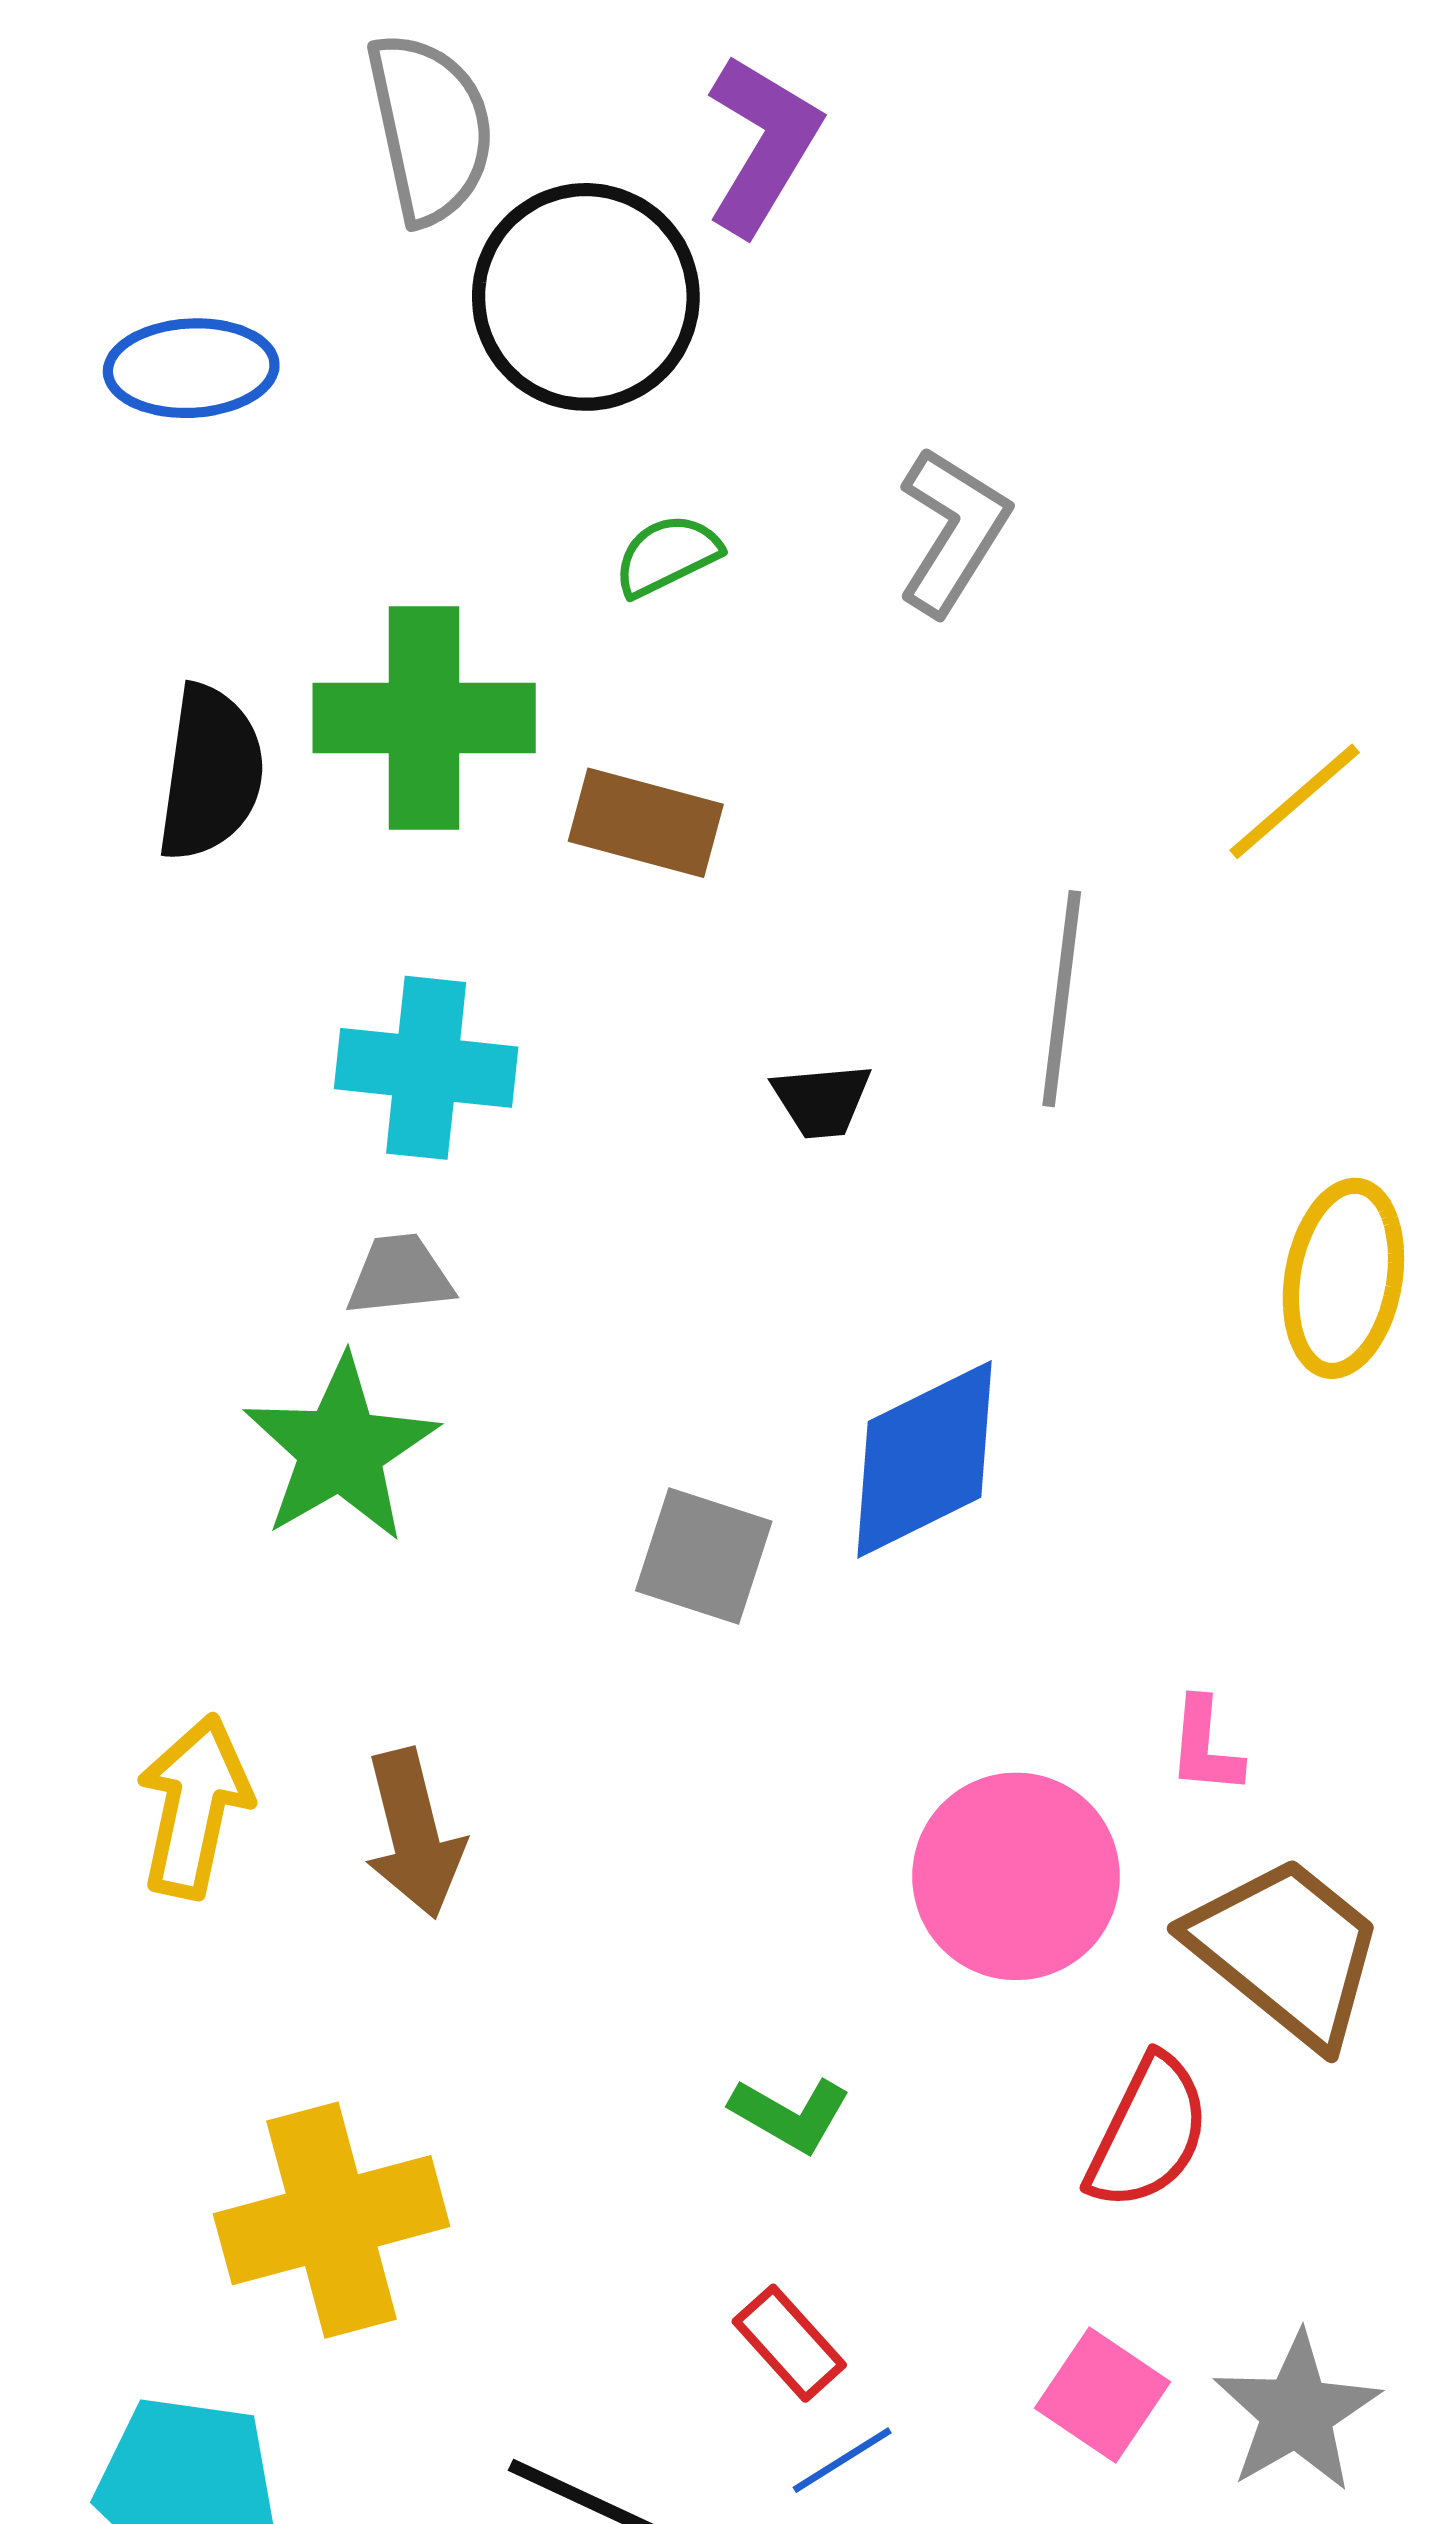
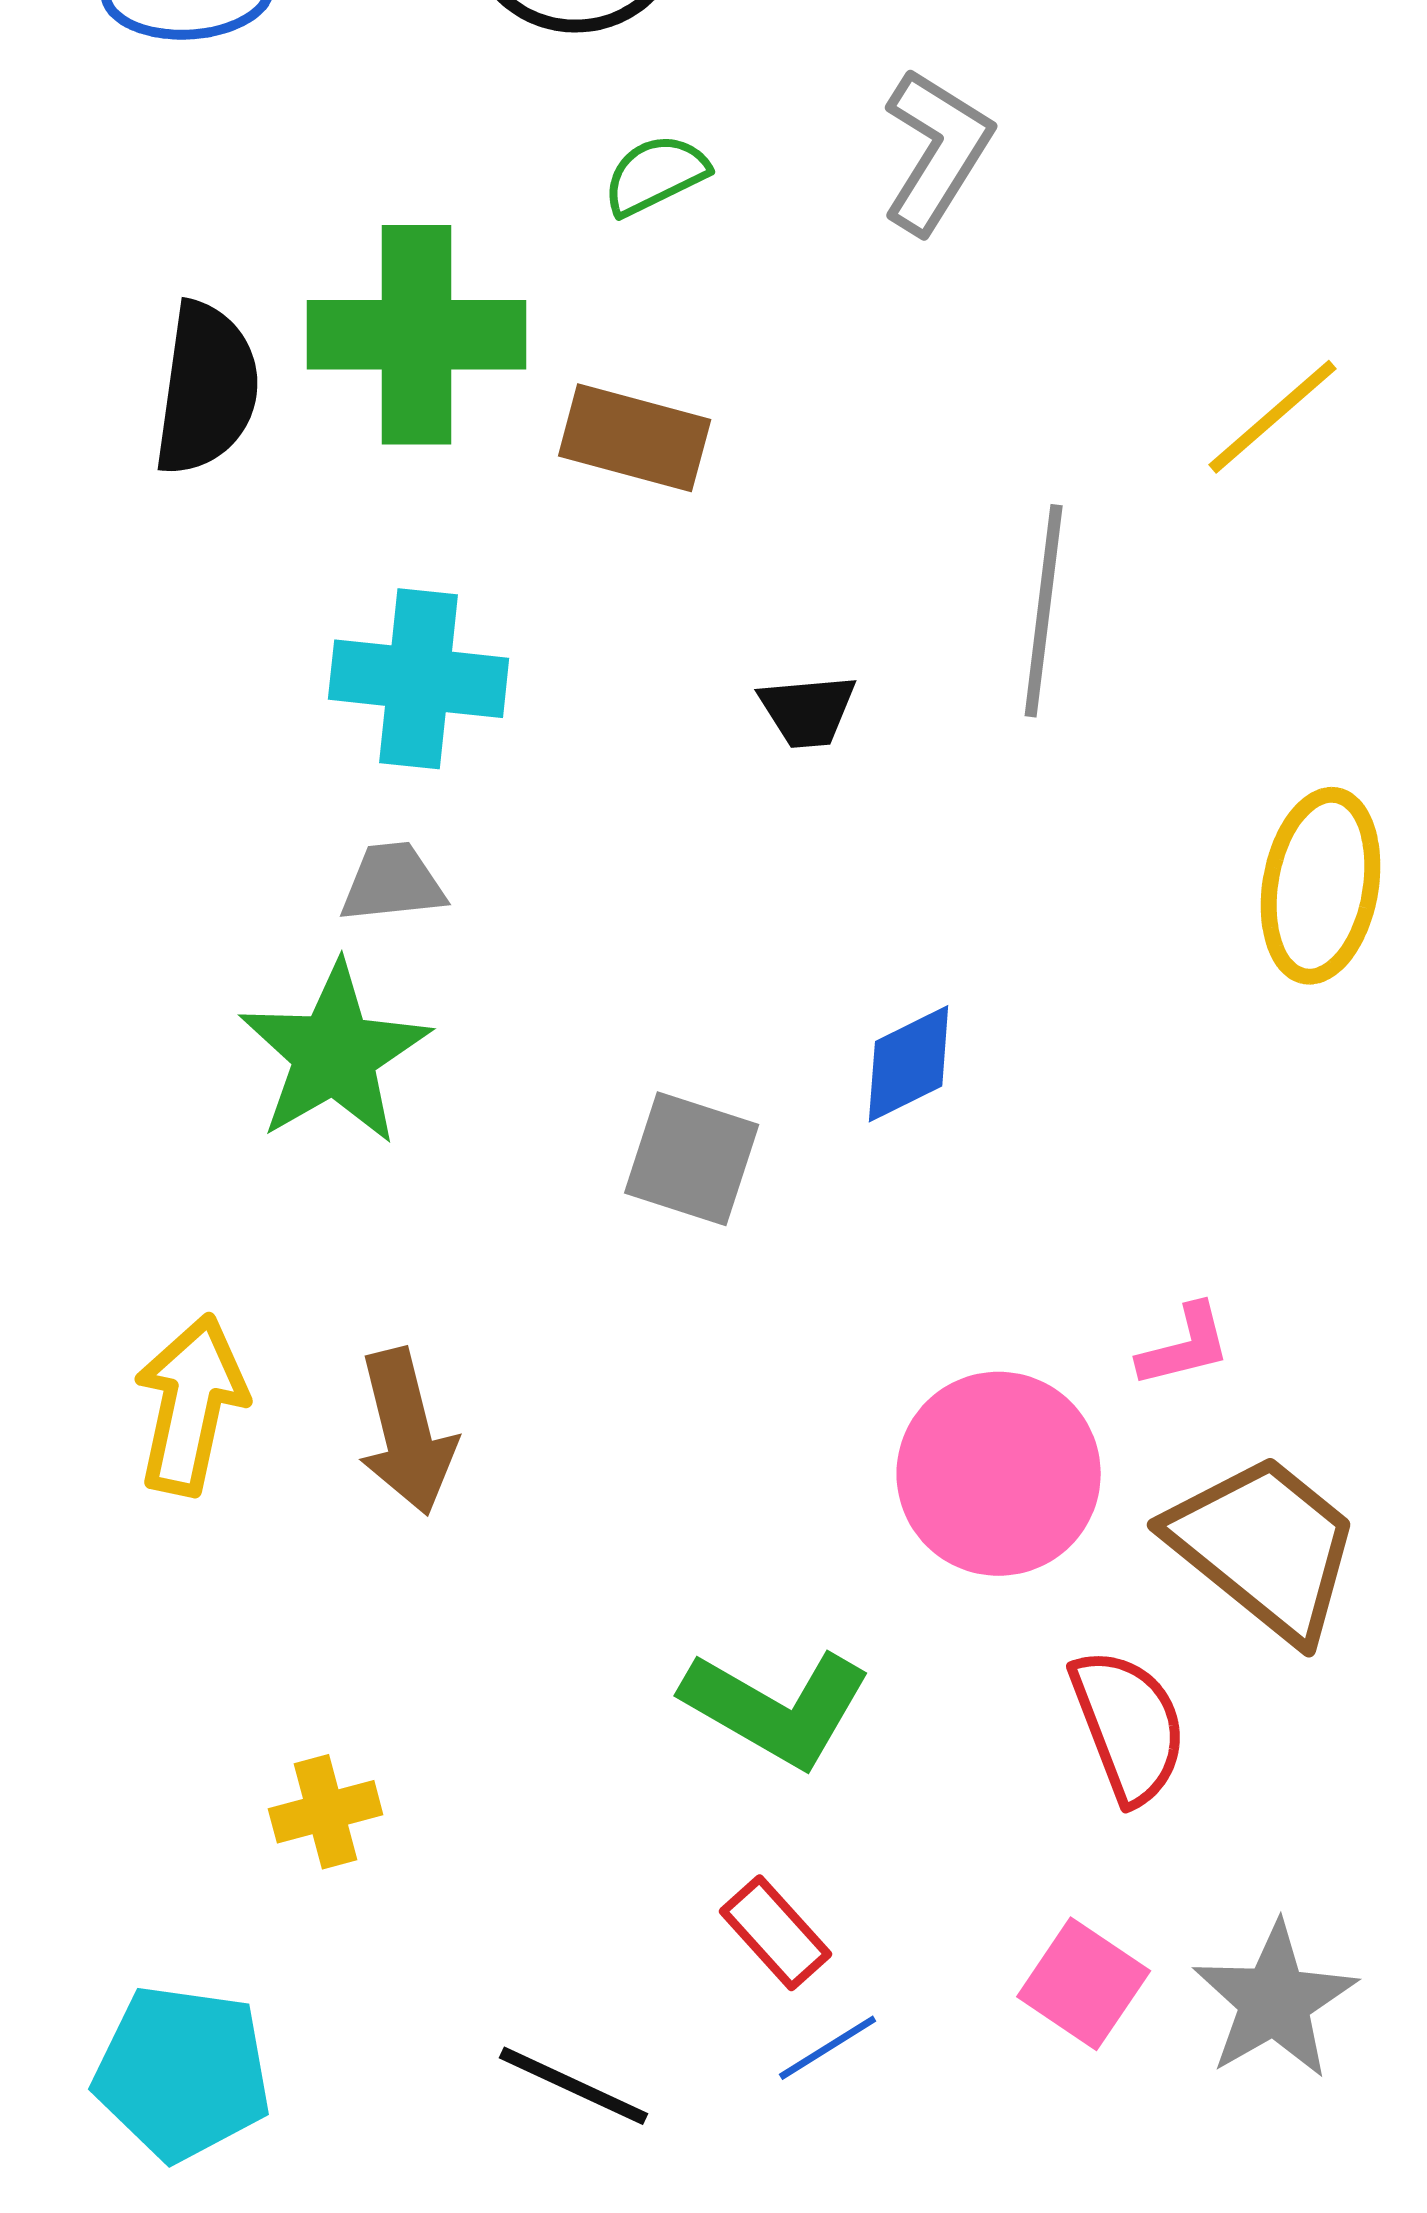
blue diamond: (924, 1459) -> (909, 1064), size x0.6
pink L-shape: (1205, 1746) -> (1185, 1346), turned -109
green L-shape: (790, 2114) -> (777, 1708), size x1.6
red semicircle: (1148, 2133) -> (1129, 1726), turned -47
yellow cross: (332, 2220) -> (326, 1812), size x0.5

